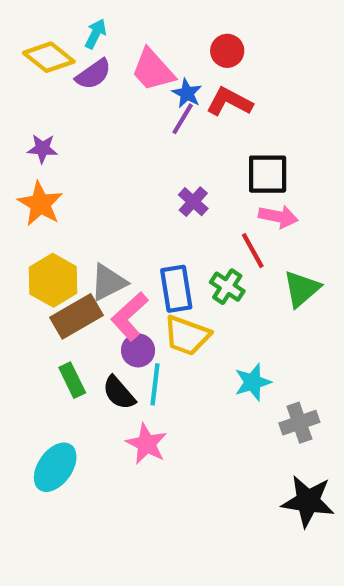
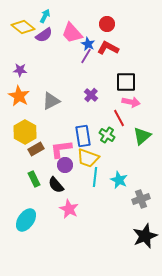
gray triangle: (108, 282) -> (51, 101), moved
brown rectangle: (76, 316) -> (36, 149), size x0.7
pink L-shape: (130, 316) -> (61, 149), turned 35
cyan star: (253, 382) -> (119, 180), turned -30
cyan line: (155, 384) -> (95, 177), moved
black star: (308, 501) -> (145, 236), turned -30

